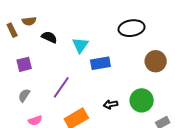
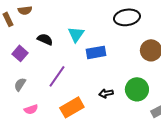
black semicircle: (49, 37) -> (45, 39), moved
purple square: (24, 64) -> (20, 53), turned -35

